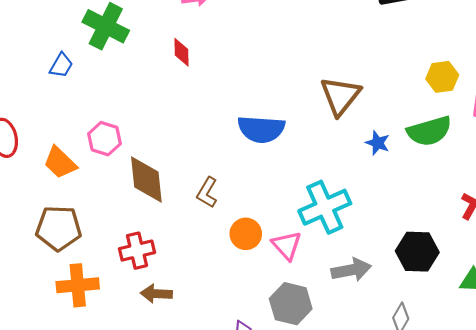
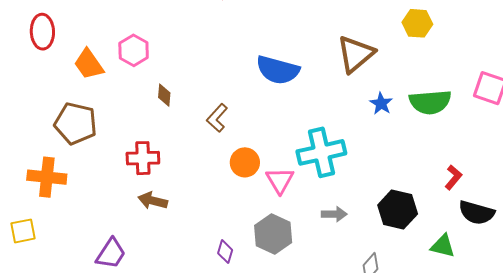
yellow hexagon: (442, 77) -> (417, 23), moved
brown diamond: (146, 179) -> (164, 95), size x0.5
gray arrow: (351, 270) -> (334, 214), size x0.7
orange cross: (78, 285) -> (47, 177), moved

